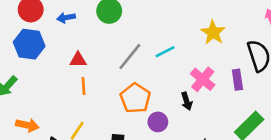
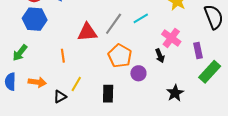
red triangle: (78, 60) -> (87, 32), moved, size x1.5
purple rectangle: (237, 80) -> (198, 51), moved
orange line: (84, 86) -> (63, 56), moved

